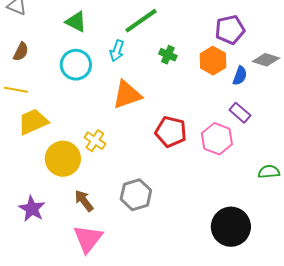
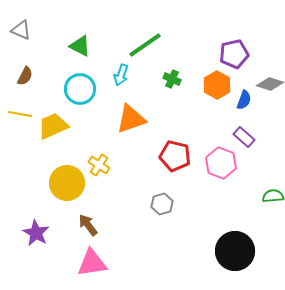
yellow trapezoid: (33, 122) -> (53, 126), moved
gray hexagon: (136, 195) -> (162, 204), moved, size x0.7
pink triangle: (88, 239) -> (92, 263), turned 44

